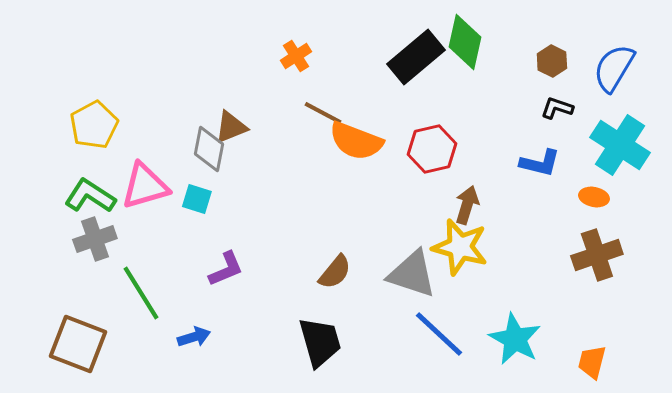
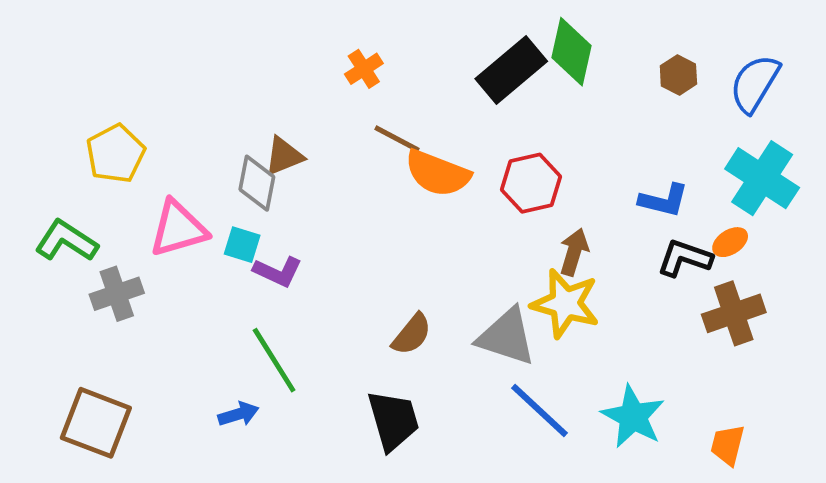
black L-shape: (557, 108) -> (685, 258), moved, size x1.4
green L-shape: (90, 196) -> (66, 241), moved
orange ellipse: (594, 197) -> (730, 242), turned -44
purple L-shape: (226, 269) -> (278, 272), moved, turned 48
green line: (141, 293) -> (274, 360), moved

